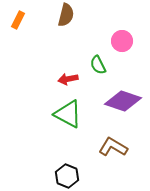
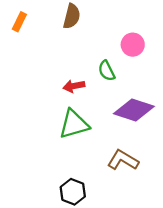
green triangle: (68, 114) -> (74, 124), turned -44

